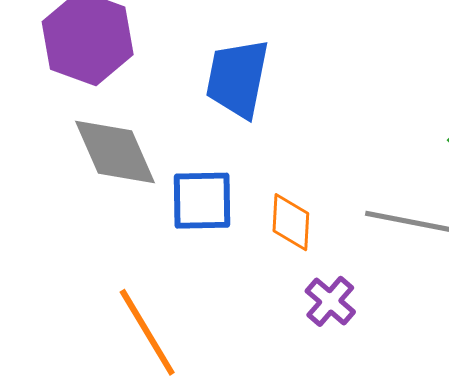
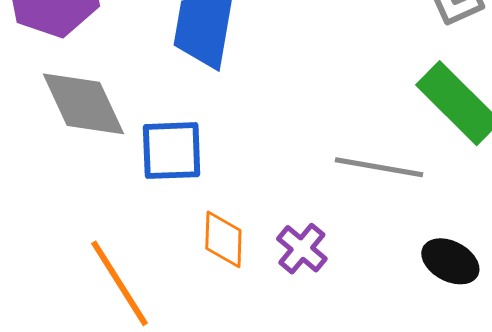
orange diamond: (291, 222) -> (223, 239), moved

